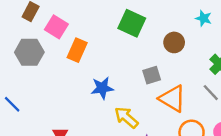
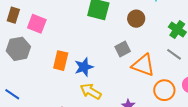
orange rectangle: (77, 50) -> (61, 61), moved
yellow arrow: (126, 117) -> (91, 91), moved

